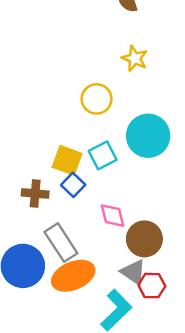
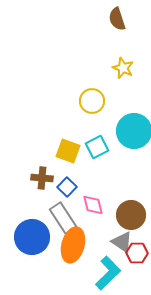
blue square: (73, 185) -> (67, 187), moved
pink diamond: (113, 216) -> (93, 205), moved
orange ellipse: (73, 276) -> (73, 245), turned -52

